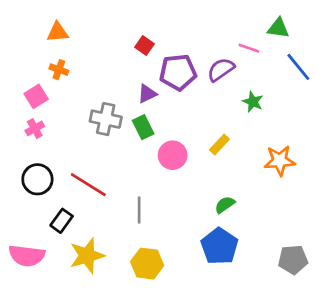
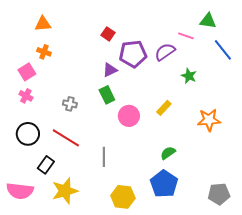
gray cross: (106, 119) -> (70, 104), moved, size x0.6
pink cross: (35, 128) -> (26, 96), turned -32
yellow hexagon: (147, 264) -> (123, 197), moved

